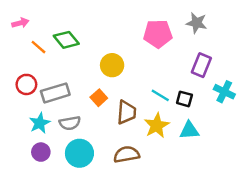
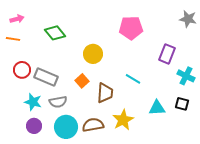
gray star: (197, 23) -> (188, 19), moved
orange line: (38, 47) -> (13, 39), moved, turned -32
gray rectangle: (55, 93) -> (46, 77), turned 40
black square: (184, 99) -> (182, 104), moved
cyan star: (40, 123) -> (33, 102), turned -30
yellow star: (157, 125) -> (123, 120), moved
brown semicircle: (127, 154) -> (93, 125), moved

